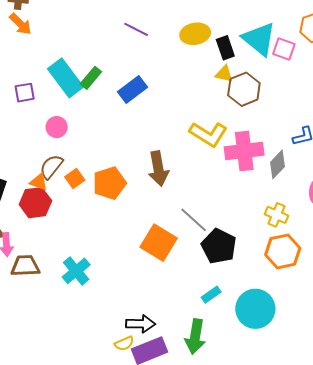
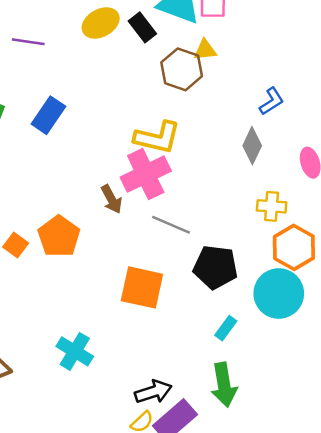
yellow triangle: (224, 74) -> (205, 50), moved
pink cross: (244, 151) -> (146, 174), moved
brown arrow: (158, 169) -> (112, 199), size x0.7
gray line: (194, 220) -> (171, 225), moved
cyan cross: (76, 271) -> (75, 351), moved
cyan circle: (255, 309) -> (279, 293), moved

